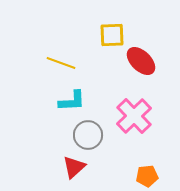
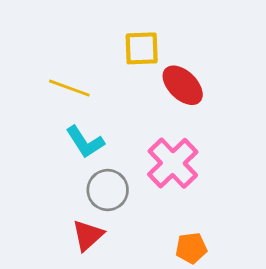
cyan L-shape: (72, 101) -> (85, 142), turned 60

